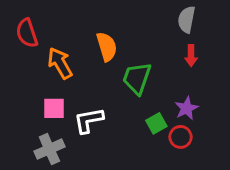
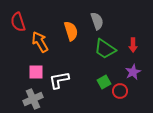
gray semicircle: (187, 19) -> (97, 21), moved, turned 150
red arrow: (191, 56) -> (133, 45), moved
green trapezoid: (137, 78) -> (105, 49), moved, turned -75
purple star: (187, 108) -> (133, 72), moved

